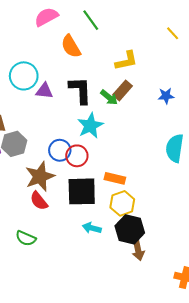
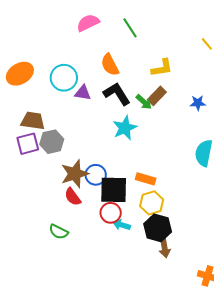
orange semicircle: (71, 46) -> (110, 65), moved
black L-shape: (80, 90) -> (117, 94), turned -32
blue circle: (60, 150) -> (96, 175), moved
red circle: (77, 156) -> (111, 213), moved

